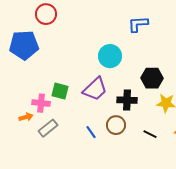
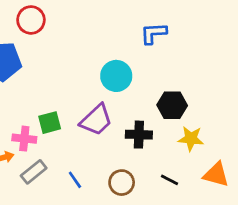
green square: (60, 91) -> (50, 123), turned -30
brown circle: (116, 125) -> (122, 183), moved
blue line: (91, 132) -> (75, 180), moved

